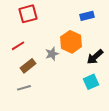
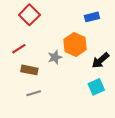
red square: (28, 14) -> (29, 15), turned -30
brown rectangle: (28, 66) -> (29, 70), turned 49
gray line: (24, 88) -> (34, 93), moved

